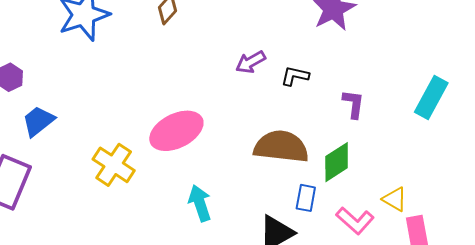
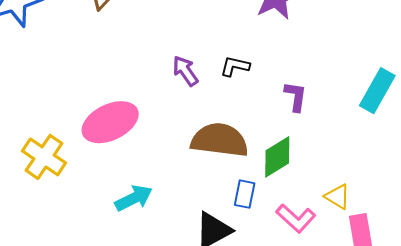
purple arrow: (251, 62) -> (185, 71), moved, turned 84
cyan arrow: (200, 203) -> (134, 198), turned 81

